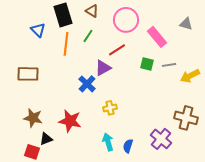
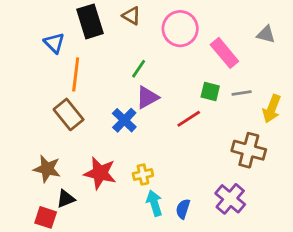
green line: (88, 36) -> (139, 69), moved
orange line: (66, 44) -> (76, 74), moved
red line: (117, 50) -> (189, 119), moved
brown rectangle: (28, 74) -> (69, 114), moved, turned 50
yellow arrow: (190, 76) -> (272, 109), turned -42
yellow cross: (110, 108) -> (143, 175), moved
brown cross: (186, 118) -> (249, 150), moved

